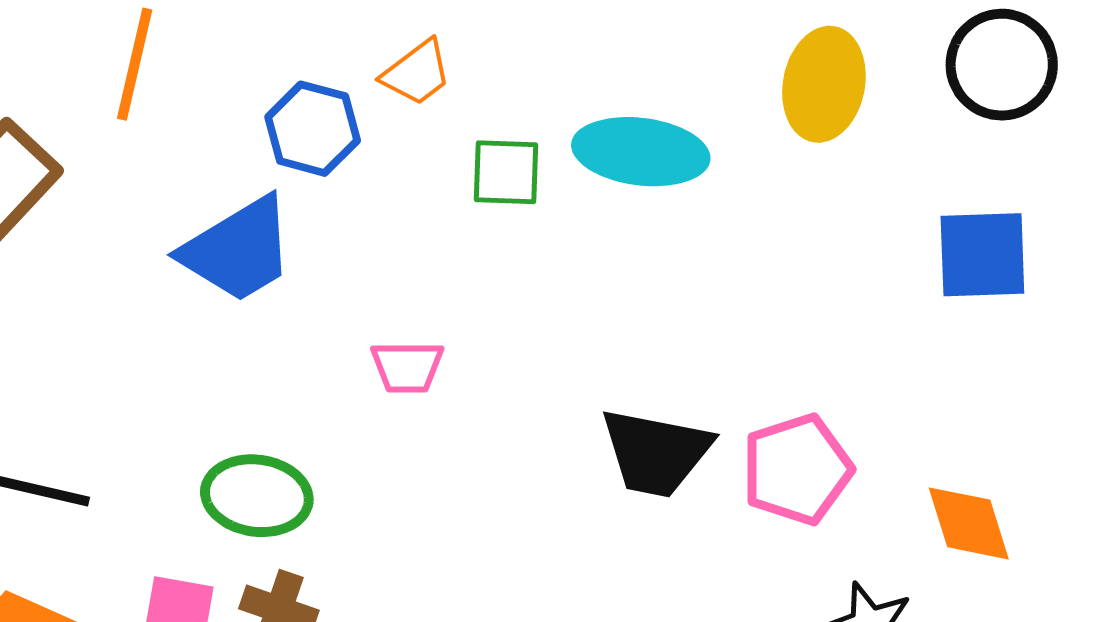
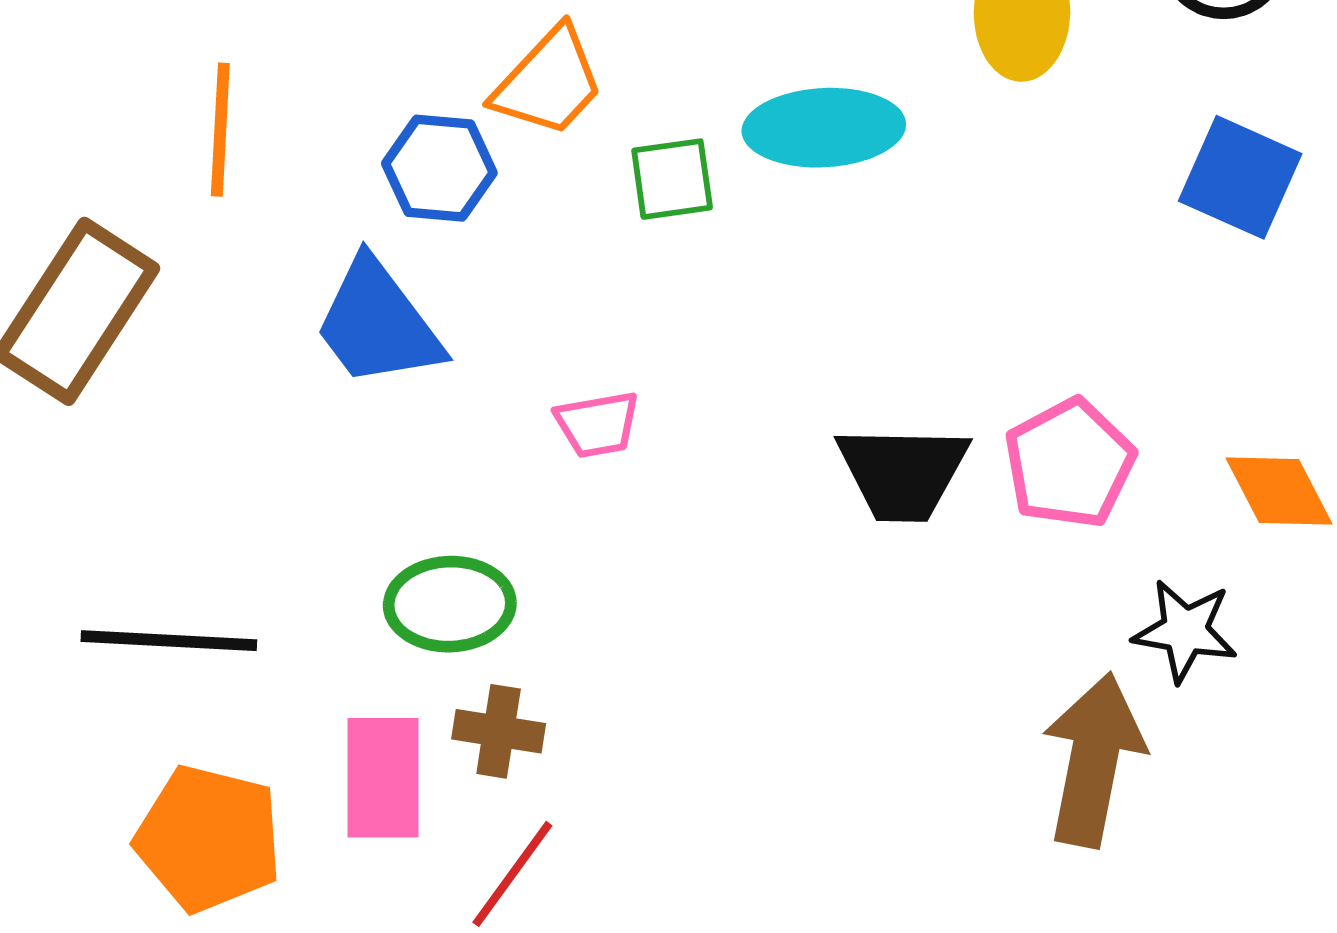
orange trapezoid: (417, 73) -> (549, 82), size x1.4
blue trapezoid: (238, 250) -> (378, 323), turned 94
blue square: (982, 255) -> (1240, 177), turned 36

